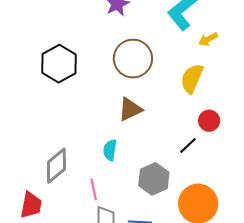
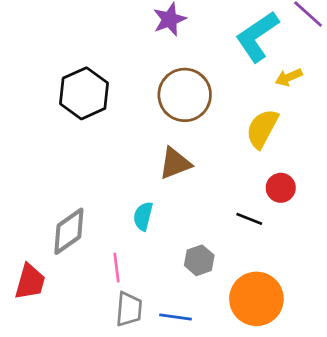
black line: (188, 145) -> (249, 219), turned 60
gray hexagon: (154, 179) -> (199, 260), size x0.7

